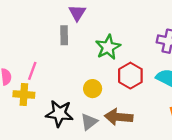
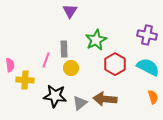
gray rectangle: (64, 35) -> (64, 49), moved
pink line: (32, 71) -> (46, 60), moved
yellow circle: (93, 89) -> (71, 68), moved

